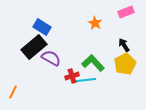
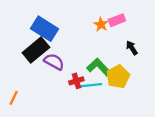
pink rectangle: (126, 12) -> (117, 20), moved
blue rectangle: (42, 27) -> (44, 29), size x1.4
yellow pentagon: (125, 64) -> (118, 77), moved

